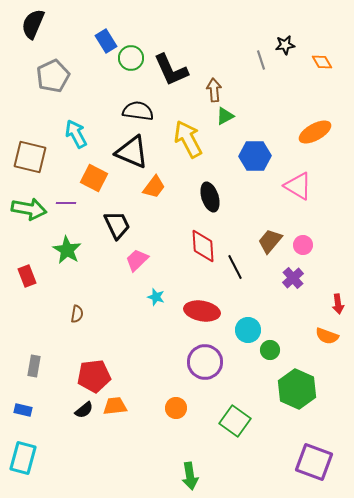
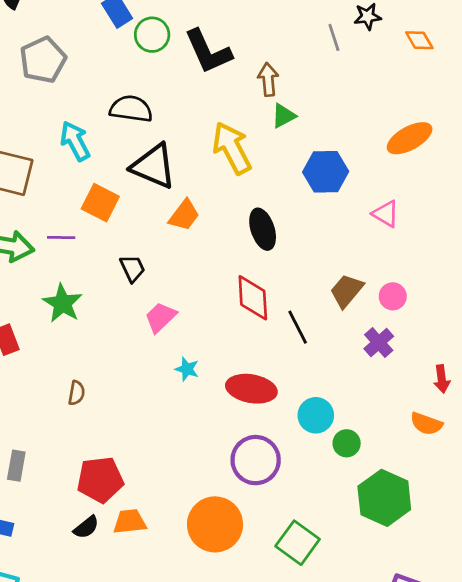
black semicircle: (138, 111) -> (131, 109), moved
pink triangle: (298, 186) -> (386, 214), size x0.7
black trapezoid: (117, 225) -> (132, 268), size x0.7
orange circle: (176, 408) -> (215, 524), size x1.8

